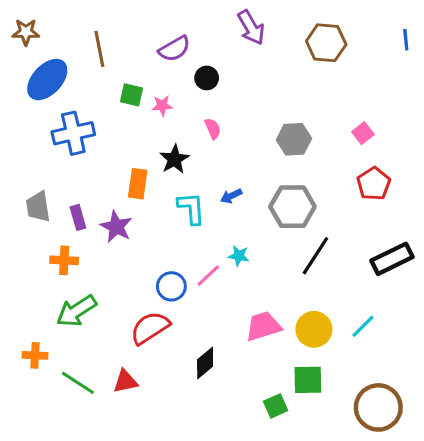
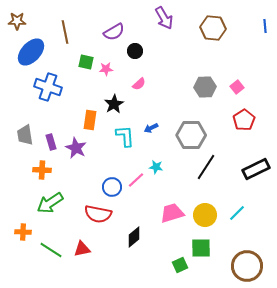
pink semicircle: (213, 129) -> (139, 84), turned 72
blue cross: (73, 133) -> (48, 87), turned 32
gray hexagon: (294, 139) -> (205, 87), moved
red semicircle: (150, 328) -> (98, 214), turned -136

